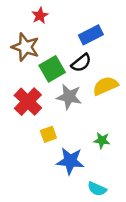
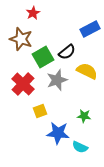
blue rectangle: (91, 35) -> (90, 29), moved
yellow semicircle: (105, 86) -> (87, 71), turned 50
gray star: (69, 97) -> (57, 80), turned -30
cyan semicircle: (97, 189) -> (80, 147), moved

